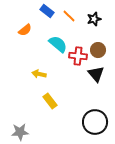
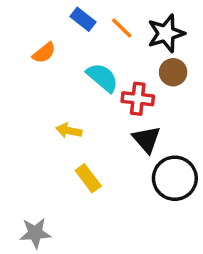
black star: (94, 19) -> (166, 33), size x1.5
brown circle: (98, 50) -> (173, 72), moved
black triangle: (96, 74) -> (147, 139), moved
black circle: (95, 122) -> (175, 178), moved

